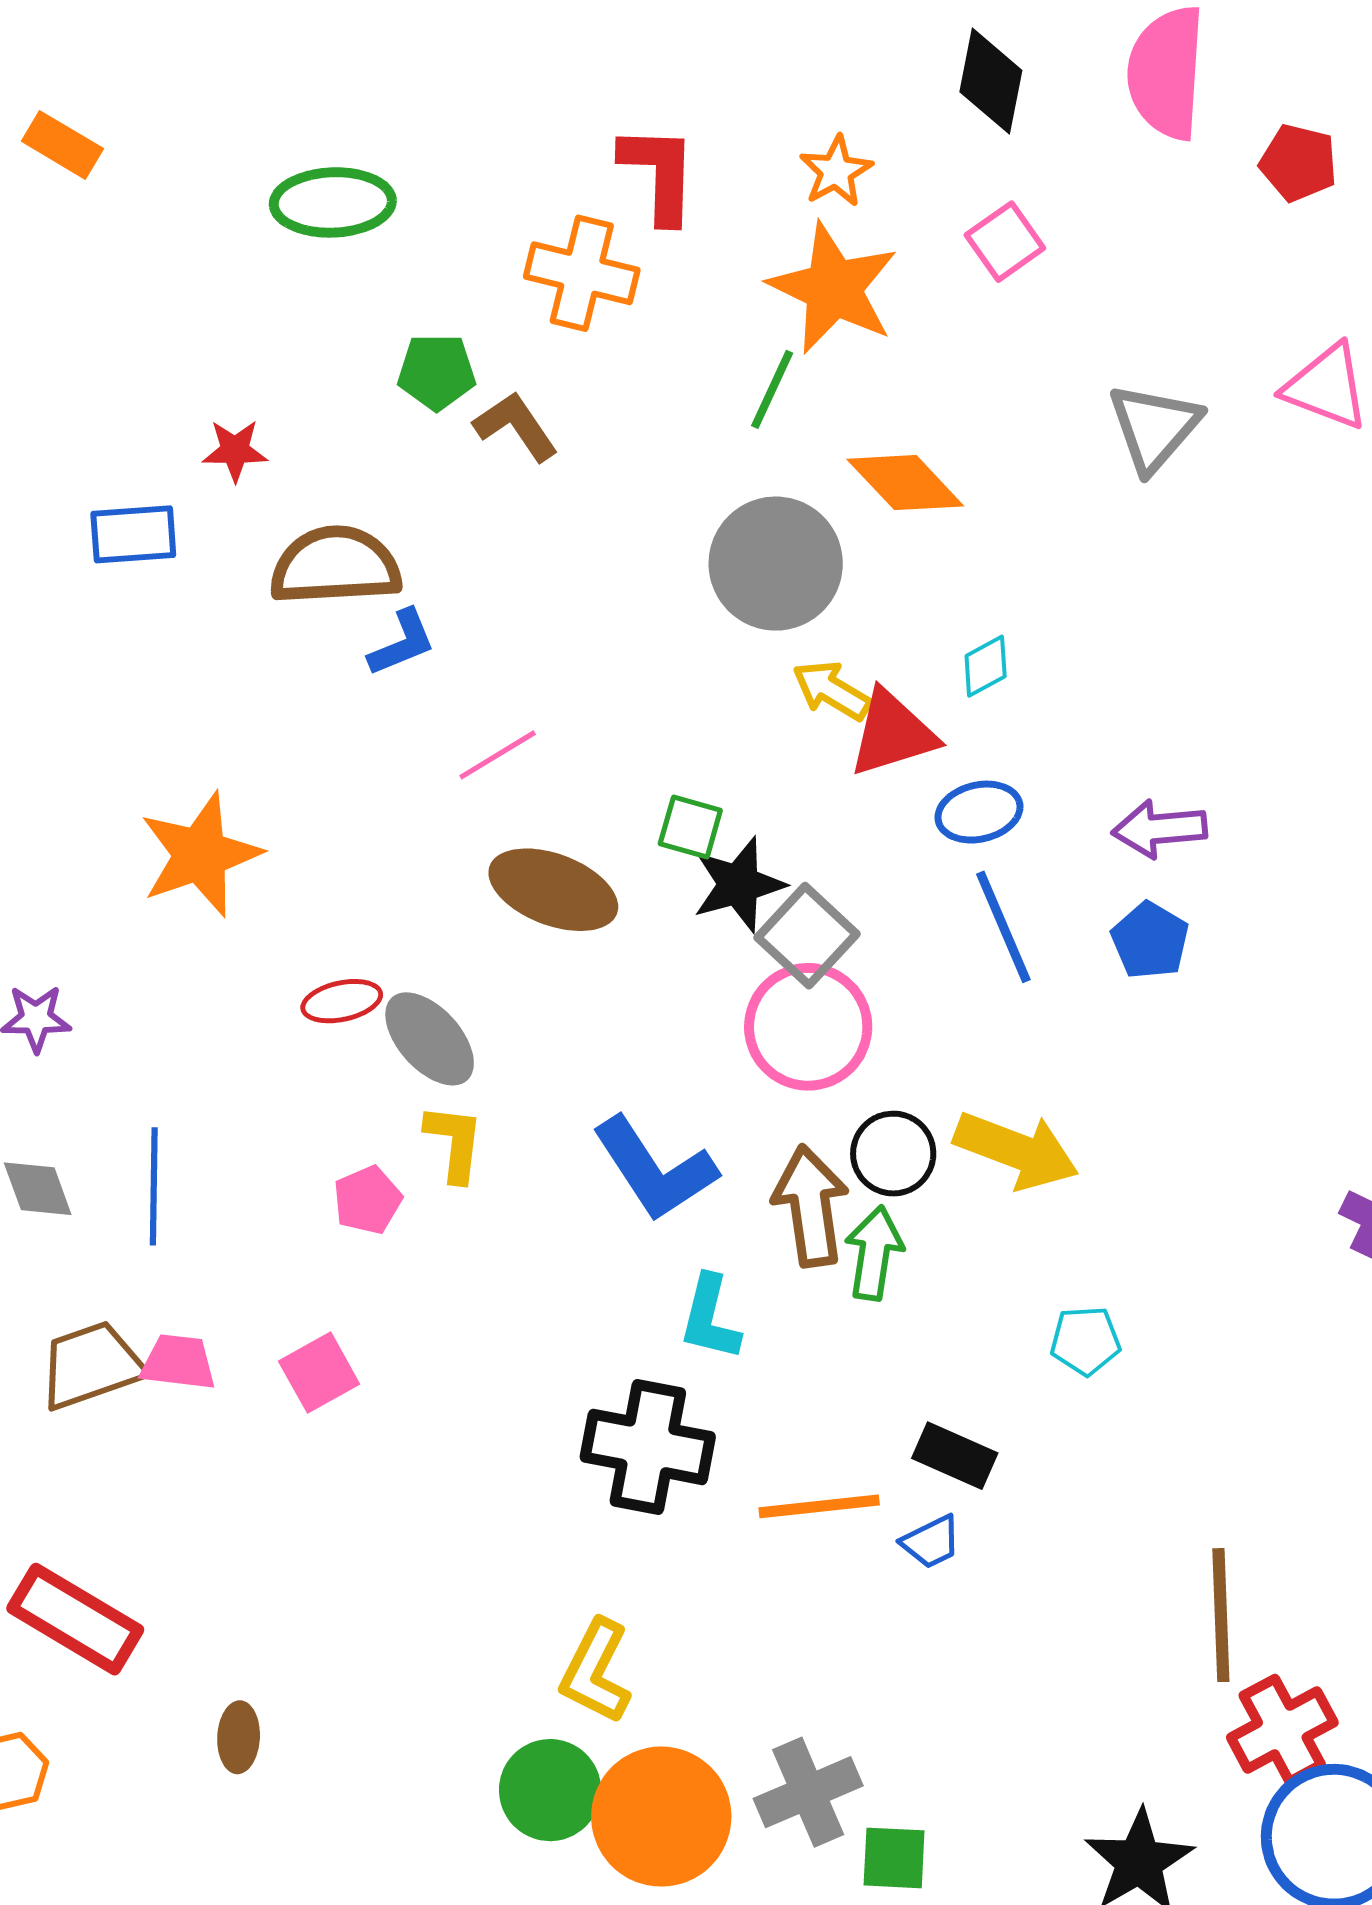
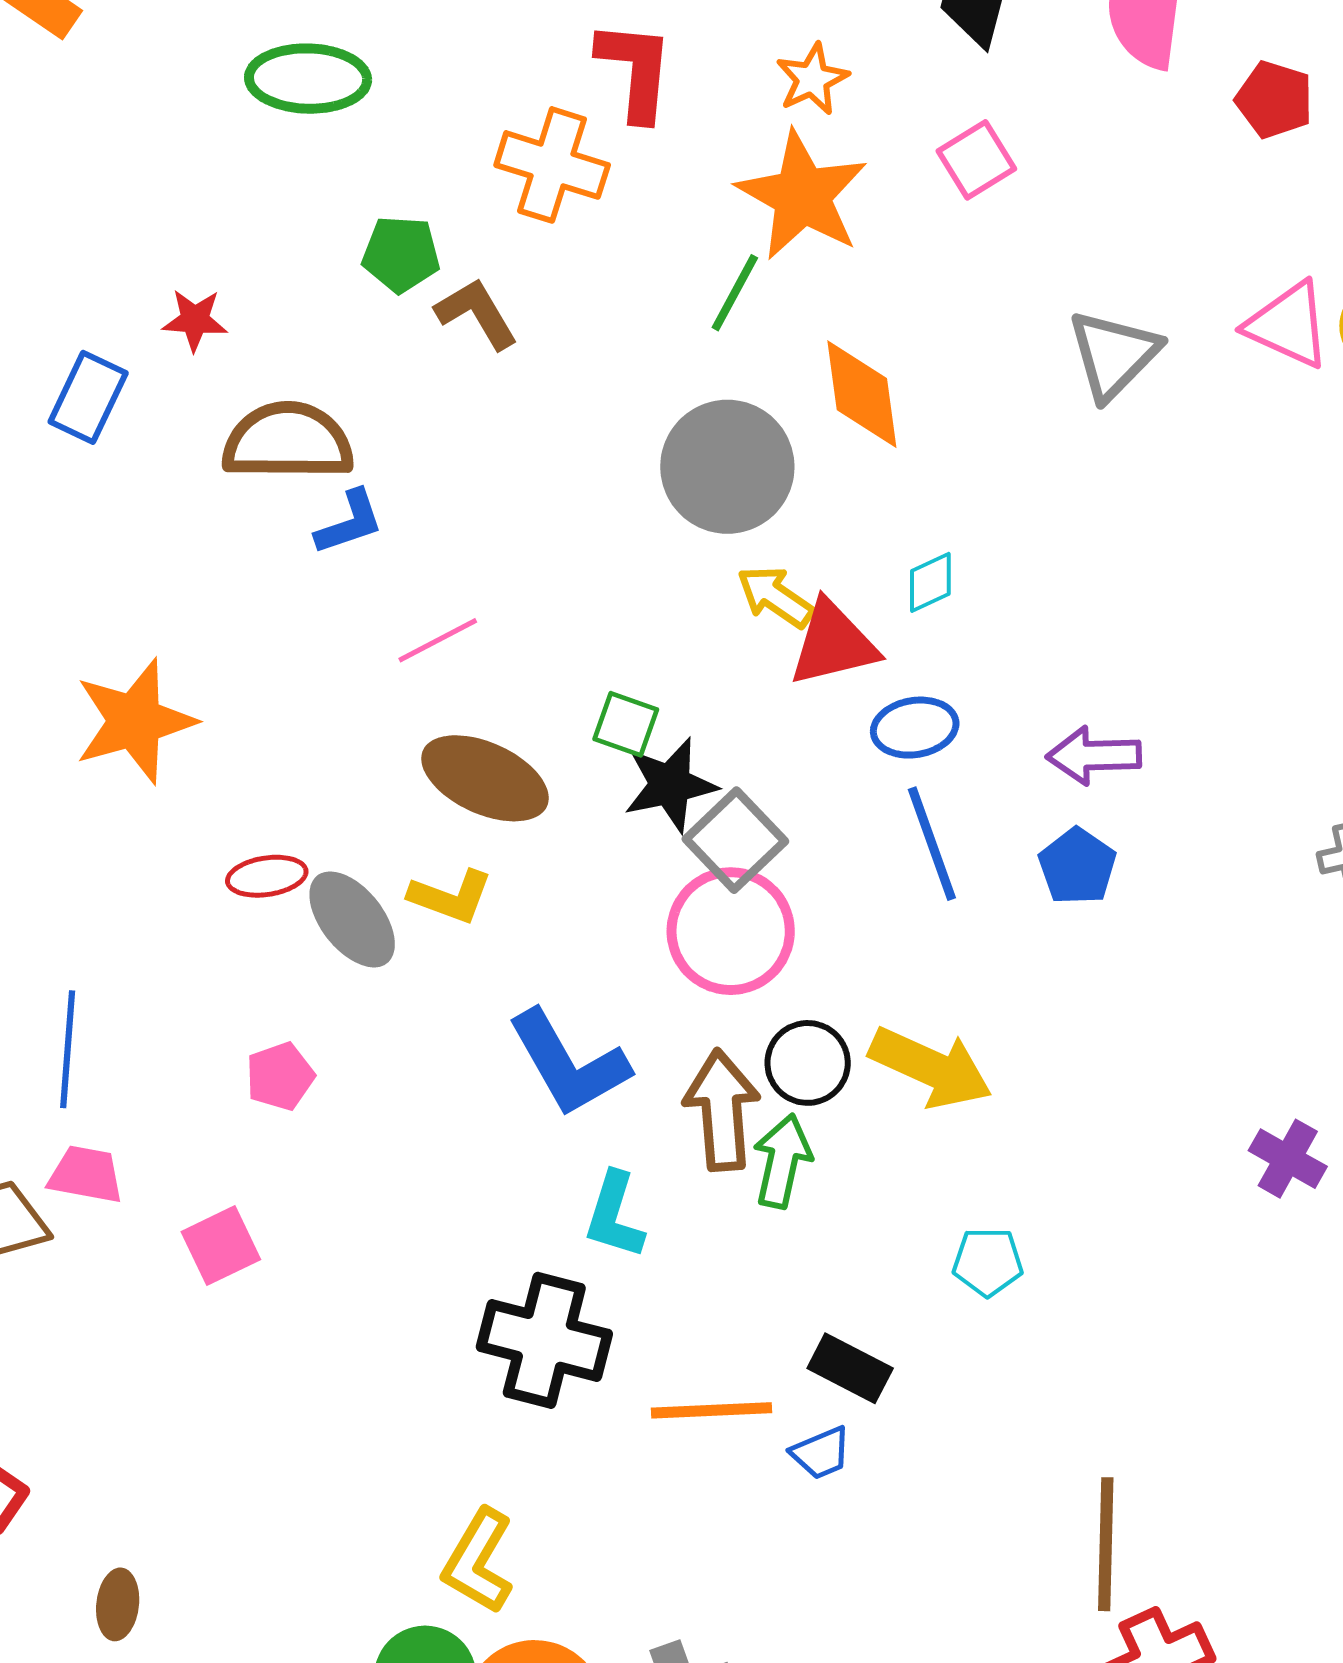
orange diamond: (905, 483) -> (862, 394), turned 32
blue rectangle: (133, 534) -> (88, 397), turned -64
yellow L-shape: (454, 1143) -> (451, 897), moved, turned 100
pink trapezoid: (178, 1362) -> (86, 1175), moved

